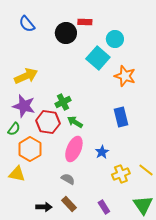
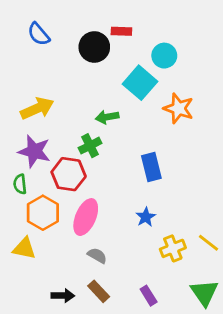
blue rectangle: (121, 117) -> (151, 167), moved
green arrow: (75, 122) -> (107, 117), moved, turned -42
green semicircle: (14, 129) -> (20, 184), turned 136
pink ellipse: (74, 149) -> (86, 217), moved

